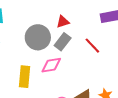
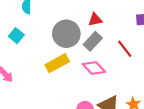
pink diamond: (51, 65) -> (94, 68), moved, turned 50
yellow rectangle: (24, 77) -> (57, 63), moved, turned 50

